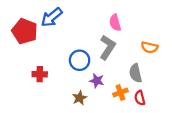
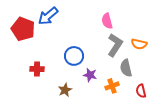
gray L-shape: (108, 47) -> (115, 45), moved
brown star: (80, 98) -> (65, 90), moved
red semicircle: (140, 98) -> (141, 91), moved

